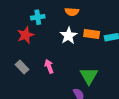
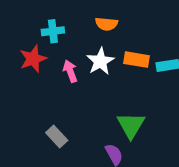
pink arrow: (49, 66) -> (70, 71), moved
gray rectangle: (22, 67) -> (57, 136), moved

